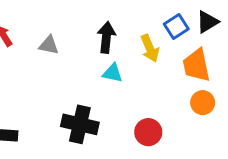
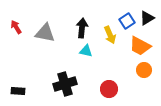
gray triangle: (49, 45) -> (45, 33), size x1.5
orange trapezoid: (196, 65) -> (140, 46), turned -50
black cross: (80, 124) -> (65, 84), turned -30

